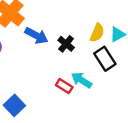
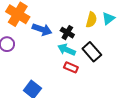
black rectangle: (105, 59) -> (92, 52), moved
cyan arrow: (82, 80) -> (67, 50), moved

